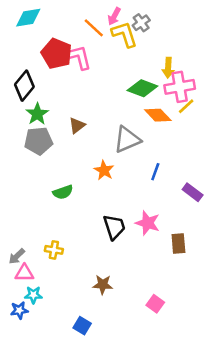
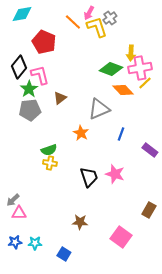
pink L-shape: (80, 57) -> (40, 75), moved
brown rectangle: (178, 244) -> (149, 210), moved, turned 35
yellow cross: (54, 250) -> (50, 163), moved
cyan star: (33, 295) -> (35, 243), moved
pink square: (155, 304) -> (121, 237), size x1.5

